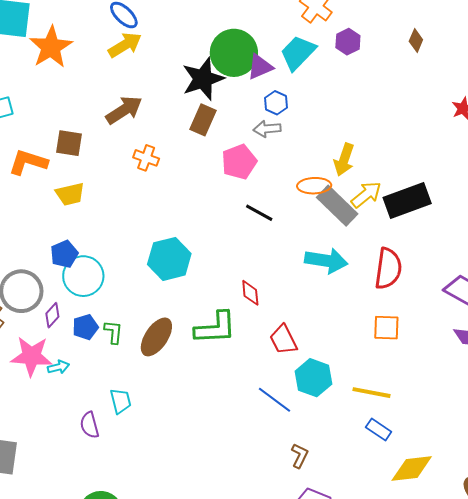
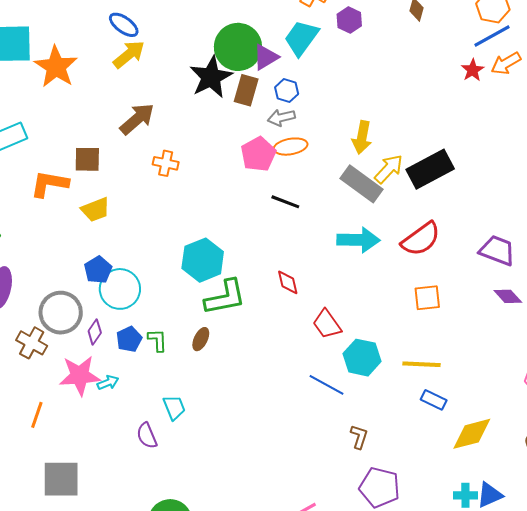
brown rectangle: (203, 120) -> (246, 90), moved
orange ellipse: (314, 186) -> (291, 147), moved
red semicircle: (388, 269) -> (421, 239), turned 54
green L-shape: (215, 328) -> (225, 297), moved
brown ellipse: (156, 337) -> (201, 339), size x0.6

